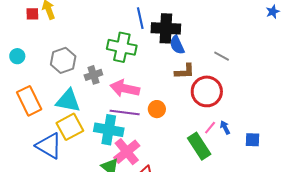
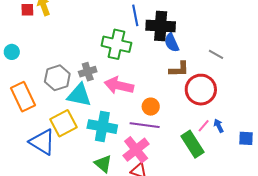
gray hexagon: (63, 60) -> (57, 78), moved
cyan triangle: (68, 101) -> (79, 95), moved
purple line: (125, 112) -> (145, 125), moved
pink cross: (127, 152) -> (136, 150), moved

